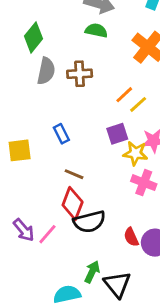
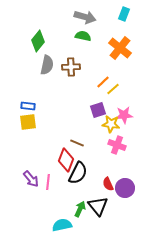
blue rectangle: (61, 134) -> (28, 106), moved, turned -56
brown line: (74, 174) -> (77, 143), moved
black semicircle: (89, 222) -> (78, 173), turned -50
pink line: (47, 234) -> (48, 182), turned -35
black triangle: (117, 284) -> (98, 206), moved

